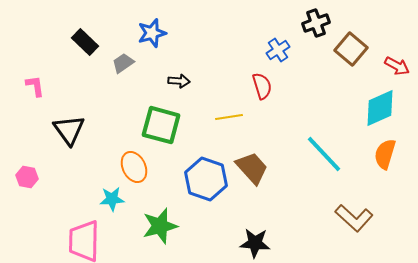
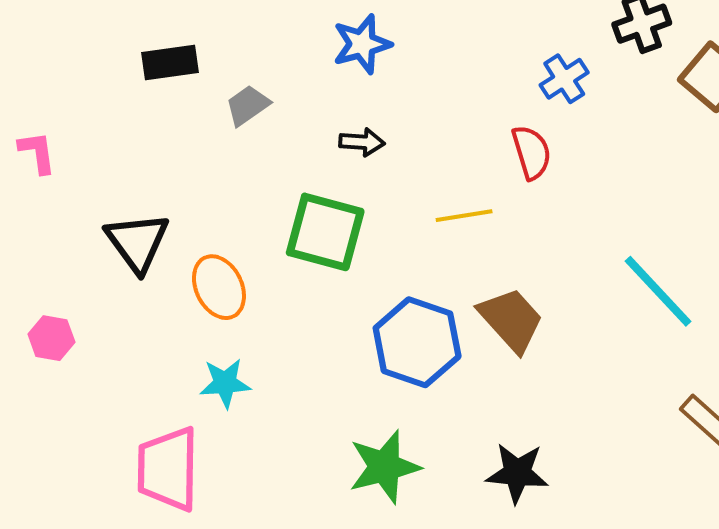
blue star: (152, 33) -> (362, 44), moved
black rectangle: (85, 42) -> (170, 62), turned -52
pink L-shape: (35, 86) -> (37, 152), moved
orange ellipse: (134, 167) -> (219, 287), moved
green star: (160, 226) -> (384, 467), moved

